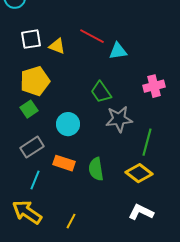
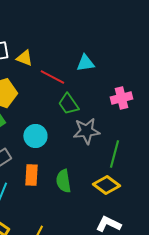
red line: (92, 36) -> (52, 77), moved
orange rectangle: (64, 163) -> (31, 175), turned 75

